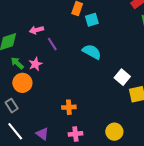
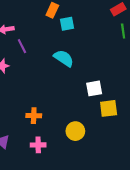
white square: (122, 77) -> (94, 88), turned 35
yellow circle: (114, 132) -> (75, 131), moved

